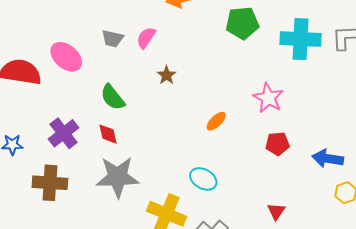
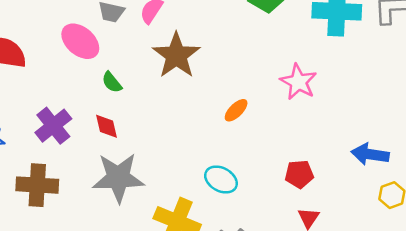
pink ellipse: (66, 57) -> (80, 41), moved
brown star: (167, 75) -> (176, 55), size x2.0
green semicircle: (113, 97) -> (112, 82), size x0.7
red pentagon: (277, 144) -> (299, 174), moved

